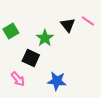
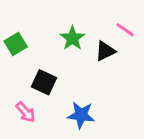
black triangle: (68, 25) -> (105, 51), moved, turned 42
green star: (45, 38) -> (72, 38), moved

